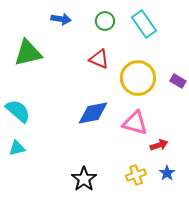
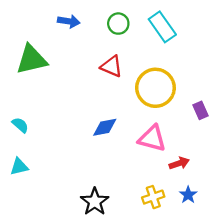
purple rectangle: (178, 81) -> (201, 110), moved, turned 35
cyan semicircle: (18, 111) -> (20, 125), size x0.6
blue diamond: (93, 113) -> (105, 127), size x0.7

